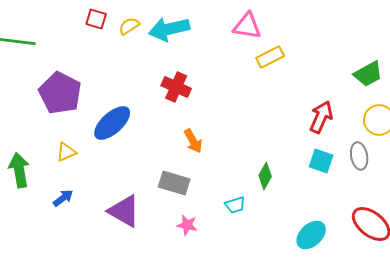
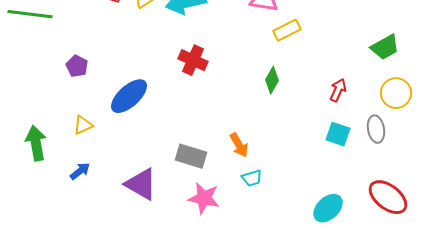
purple pentagon: (60, 93) -> (77, 66), size x0.5
red arrow: (321, 117) -> (338, 90), size x0.7
orange arrow: (193, 141) -> (239, 145), moved
green diamond: (265, 176) -> (272, 80), moved
pink star: (187, 225) -> (204, 198), size x1.5

